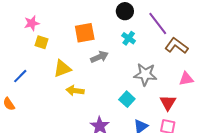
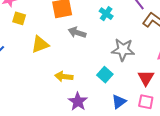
gray arrow: (99, 57) -> (77, 33), turned -138
yellow arrow: (75, 91) -> (64, 76), moved

